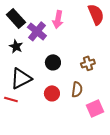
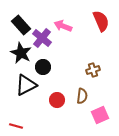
pink arrow: (58, 19) -> (63, 26), turned 102
black star: (16, 46) -> (21, 53), size x1.5
black circle: (53, 62) -> (43, 67), moved
red line: (11, 99) -> (16, 126), moved

